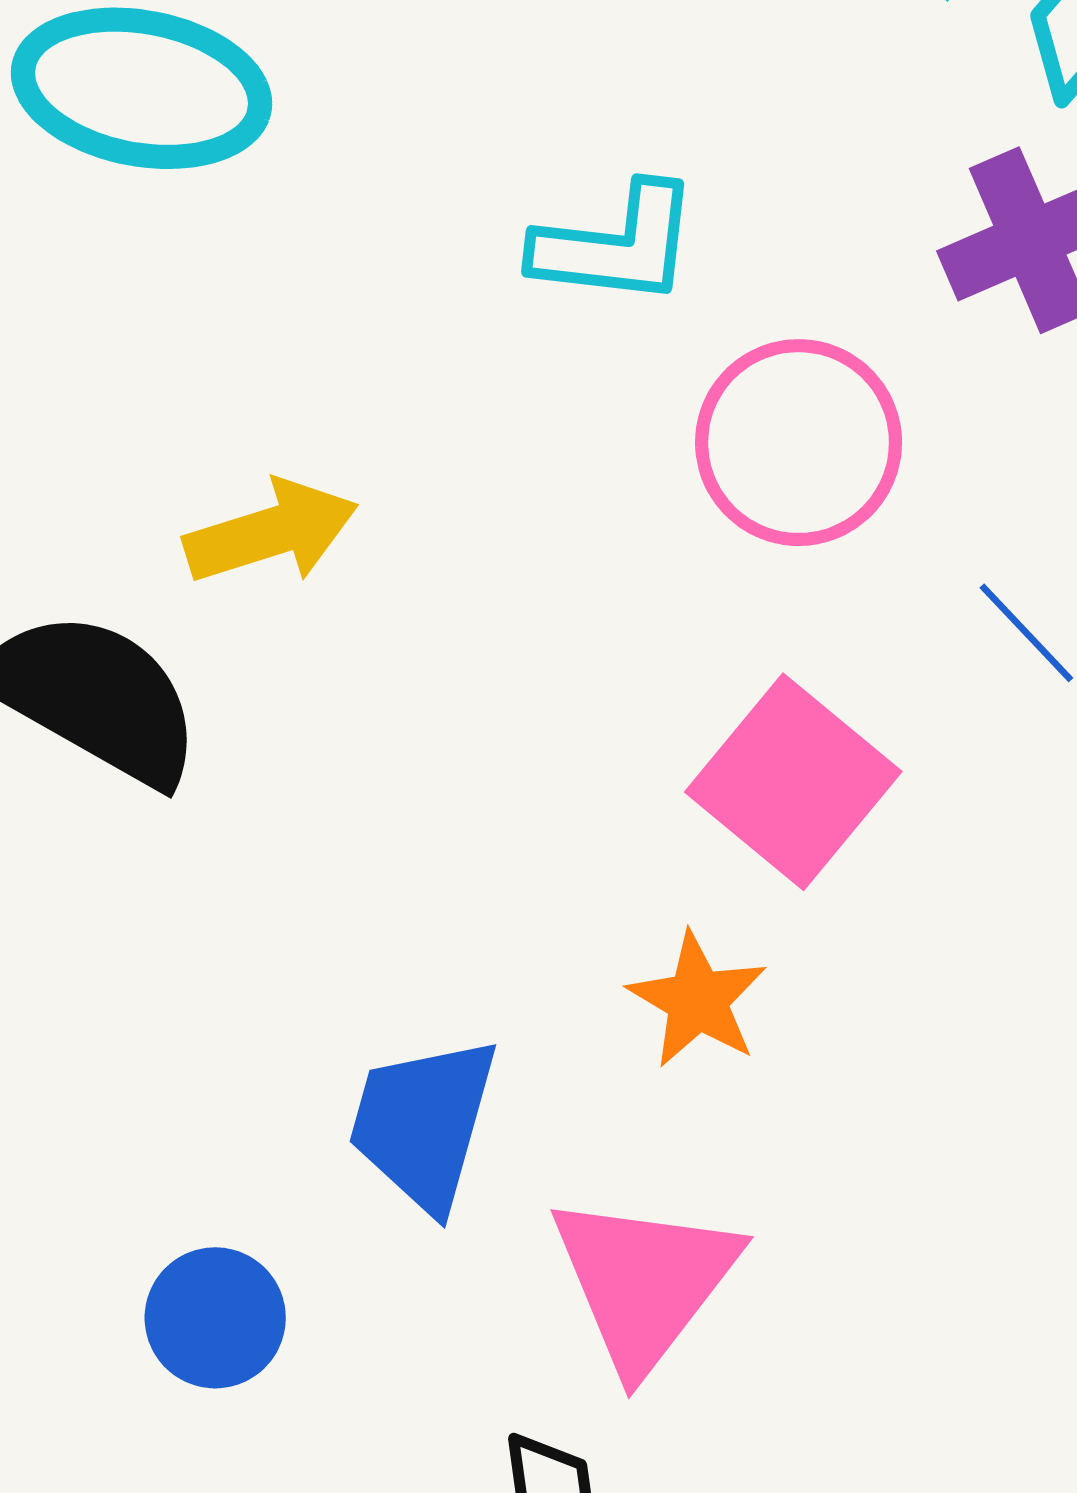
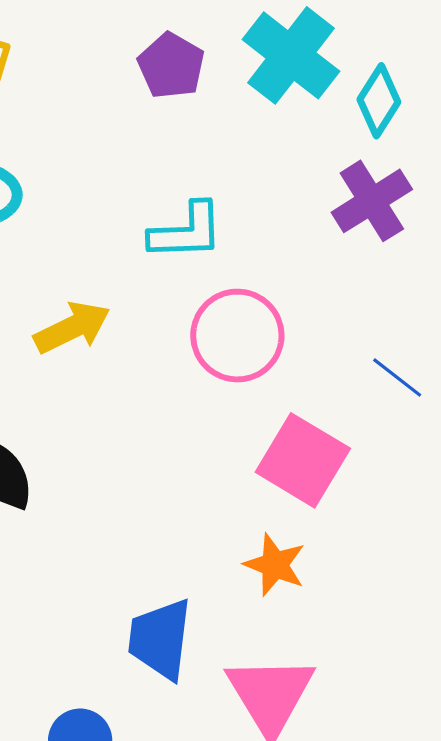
pink circle: (799, 443) -> (237, 336), moved
yellow arrow: (271, 532) -> (72, 328), moved

